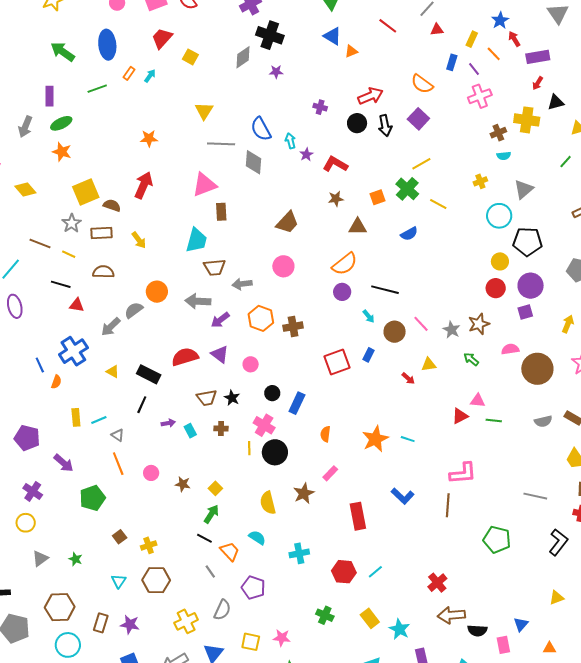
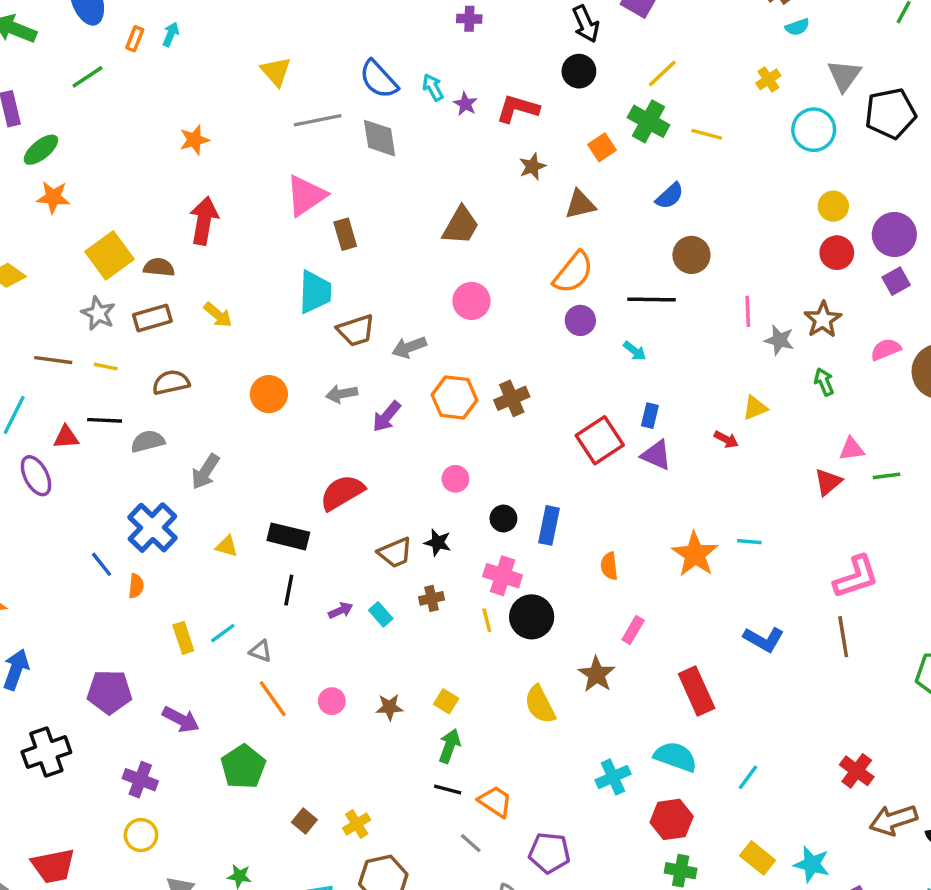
black circle: (357, 123) -> (579, 71), moved
black pentagon: (527, 242) -> (890, 114), moved
gray arrow: (198, 301) -> (342, 394), size x0.7
red triangle: (77, 305) -> (66, 437), moved
gray semicircle: (134, 310) -> (148, 441), moved, turned 36
pink line: (421, 324) -> (748, 311), moved, turned 54
brown circle: (395, 332) -> (691, 255), moved
purple triangle: (220, 354) -> (656, 455), moved
green arrow: (471, 359) -> (824, 382), turned 42
cyan semicircle: (257, 538) -> (676, 757), moved, size x1.4
red hexagon: (344, 572) -> (672, 819), moved

